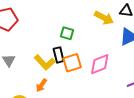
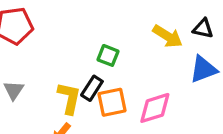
black rectangle: (59, 55) -> (92, 88), turned 42
yellow L-shape: (45, 62) -> (69, 98), turned -130

